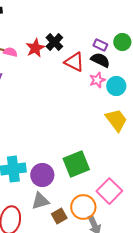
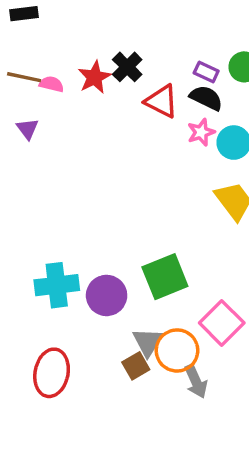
gray triangle: (40, 201) -> (148, 342), moved, turned -42

